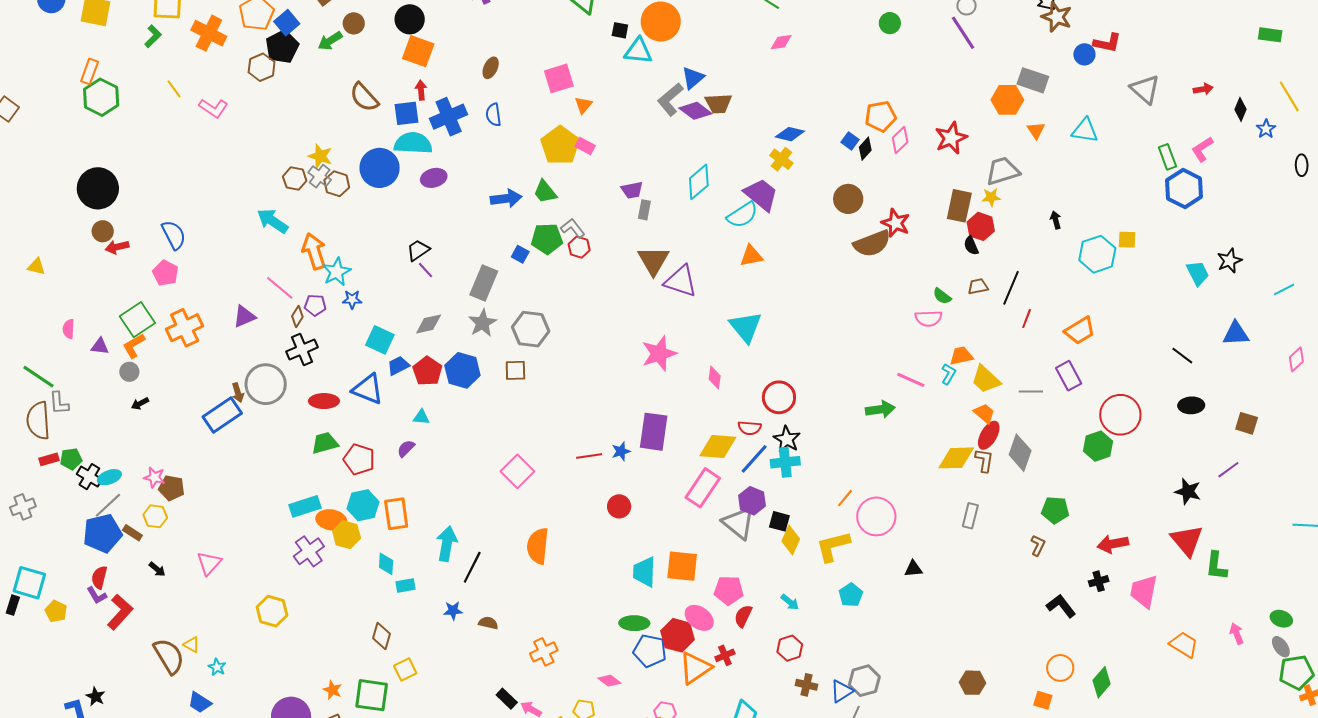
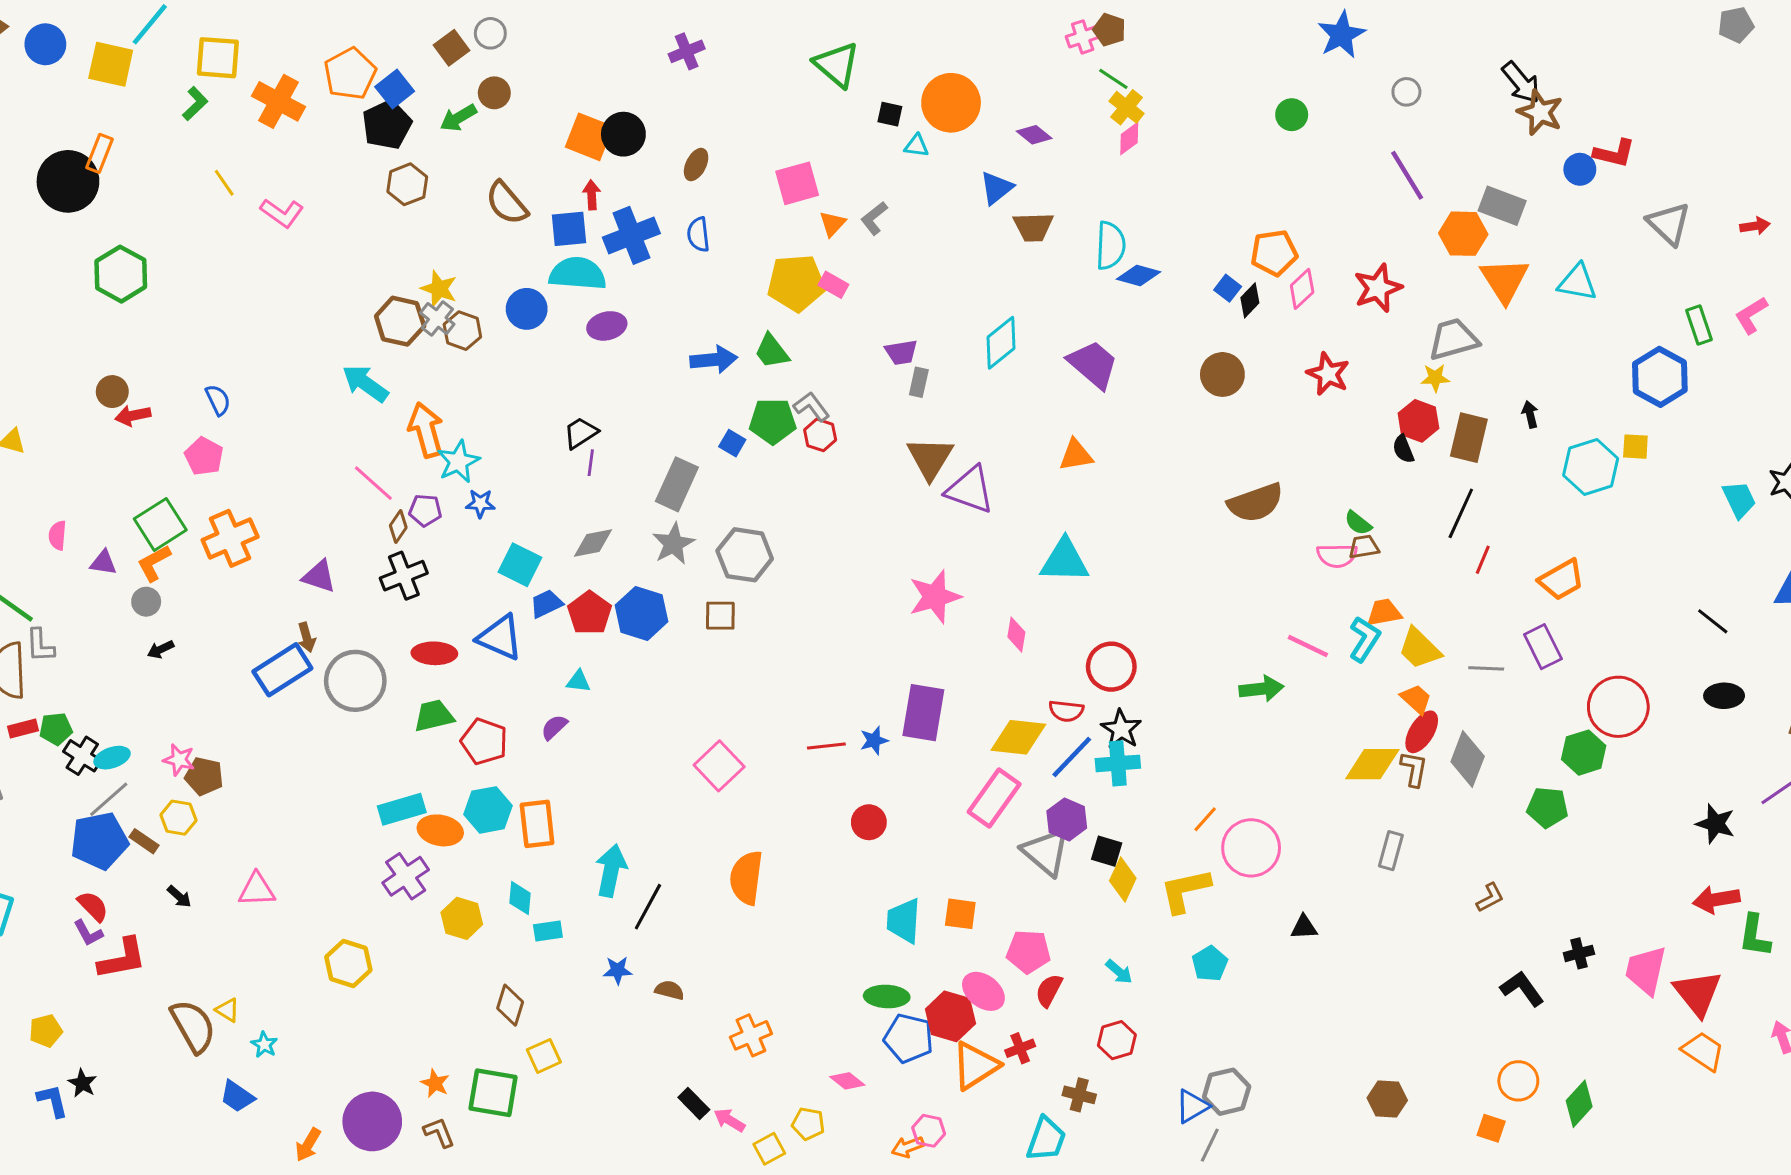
black circle: (410, 19) -> (623, 134), moved
purple line: (963, 33) -> (1407, 175), moved
pink diamond: (781, 42) -> (1129, 139), turned -30
cyan triangle: (638, 51) -> (916, 146), size x0.6
brown hexagon: (262, 67) -> (407, 184), moved
green hexagon: (101, 97) -> (121, 274), moved
gray L-shape: (670, 99) -> (874, 218), moved, size x0.7
purple diamond: (695, 111) -> (1034, 135), moved, size x0.7
orange triangle: (1036, 130) -> (1504, 280), size x1.8
yellow pentagon: (560, 145) -> (796, 283), turned 30
yellow cross: (781, 159) -> (1127, 107), moved
blue circle: (380, 168) -> (527, 309), size x0.7
brown hexagon: (295, 179) -> (400, 321), size x1.4
black circle: (98, 188) -> (68, 181), moved
blue hexagon: (1184, 188) -> (1660, 377), moved
brown rectangle: (959, 206) -> (1469, 438), moved
cyan semicircle: (742, 215) -> (1110, 246), moved, turned -56
red star: (896, 223) -> (1328, 374), moved
blue semicircle: (174, 235) -> (218, 400), size x0.7
brown semicircle: (872, 243) -> (1256, 503), moved
purple line: (425, 270) -> (591, 463), turned 48
brown trapezoid: (978, 286) -> (1364, 547), moved
purple triangle: (244, 317) -> (319, 576), moved, turned 40
cyan triangle: (746, 327) -> (1065, 561), turned -51
cyan L-shape: (949, 374) -> (1364, 639), size x1.4
gray circle: (266, 384) -> (355, 681), moved
green pentagon: (1055, 510) -> (1547, 807), moved
yellow hexagon: (347, 535) -> (462, 918), moved
red triangle: (1187, 541) -> (1698, 993), moved
red arrow: (1113, 544) -> (1716, 900), moved
brown L-shape: (1038, 545) -> (1490, 898), turned 35
pink triangle: (209, 563) -> (257, 890), turned 44
orange square: (682, 566) -> (960, 914), size x0.7
red semicircle: (99, 577) -> (93, 906), turned 120
yellow pentagon: (56, 611) -> (46, 1031), moved, turned 30
red L-shape: (120, 612) -> (122, 959), turned 36
brown cross: (807, 685) -> (1079, 1095), moved

